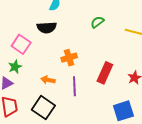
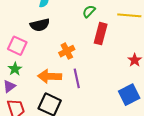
red rectangle: (105, 73) -> (101, 34), moved
orange arrow: (48, 80) -> (50, 76), size x1.6

